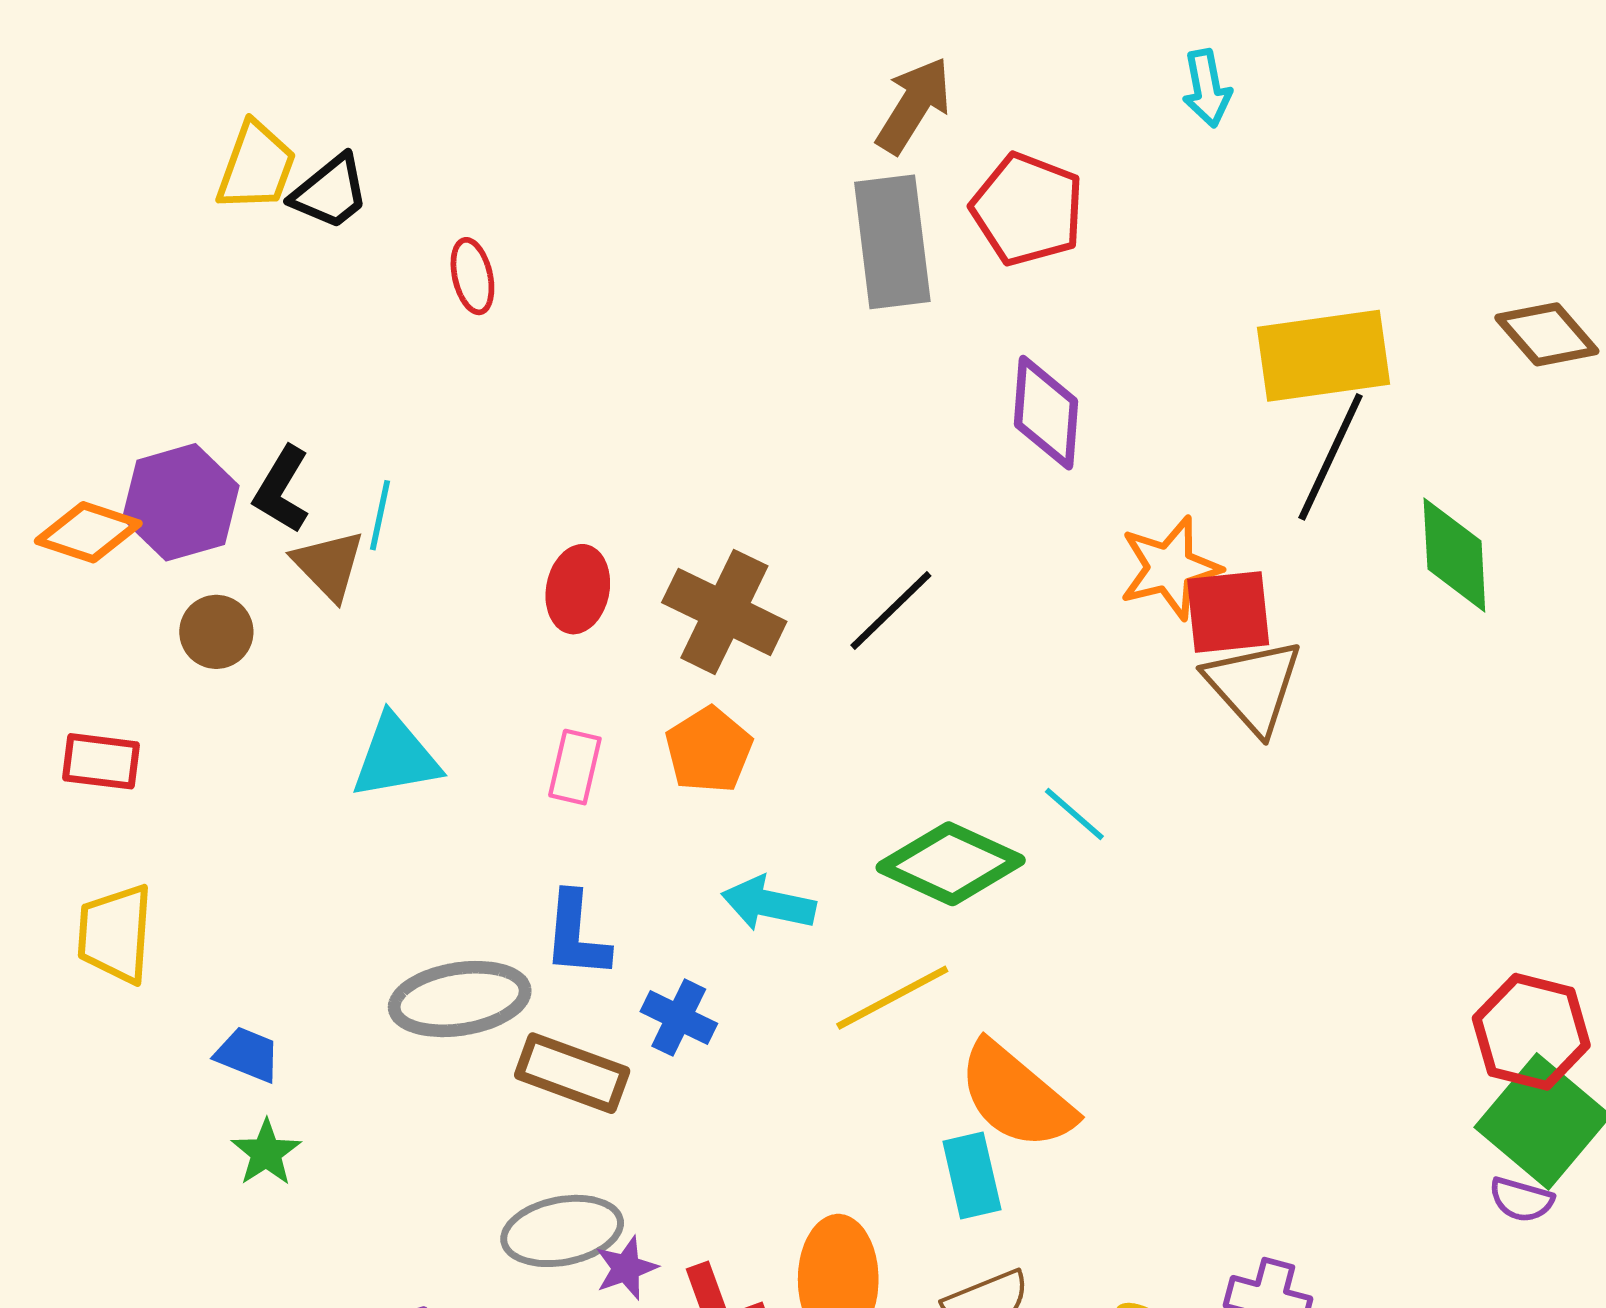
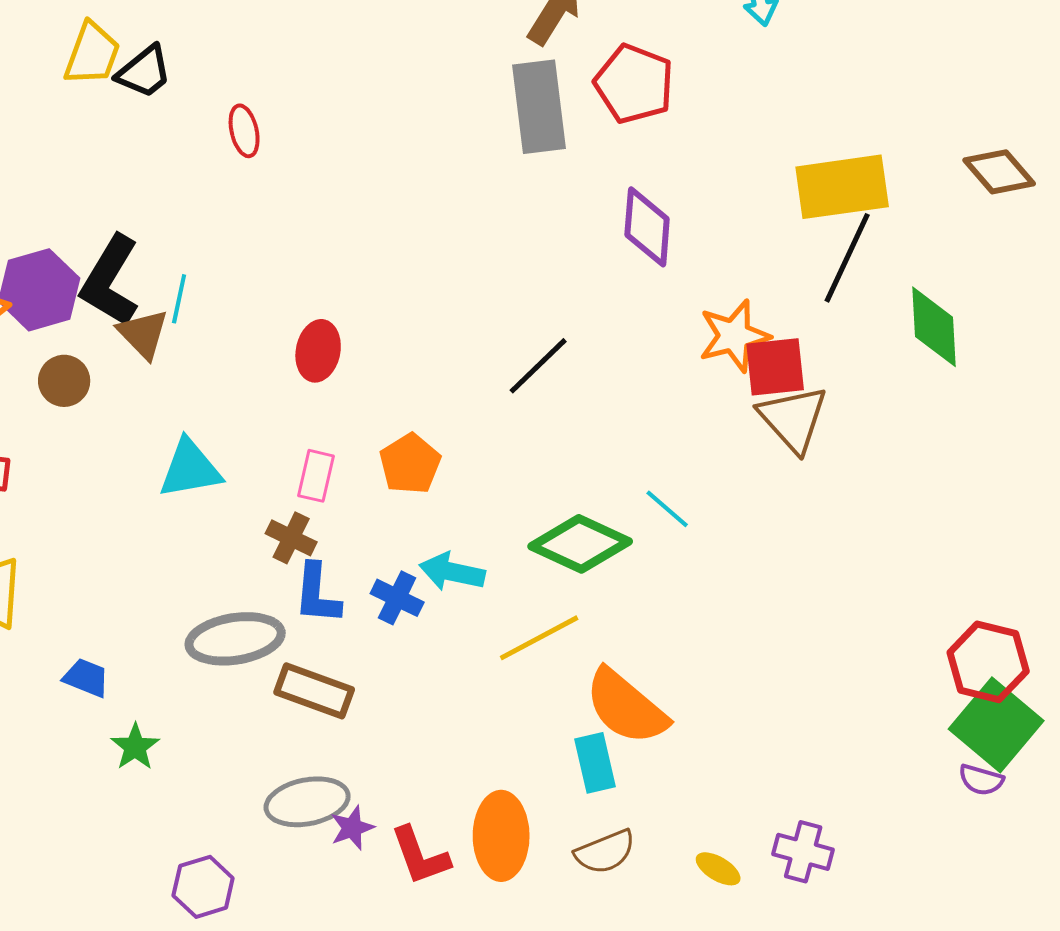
black L-shape: (282, 490) -> (110, 281), size x1.5
brown cross: (724, 612) -> (291, 538), moved, size x0.6
blue cross: (679, 1018) -> (397, 598), moved
green star: (266, 1153) -> (135, 747), moved

